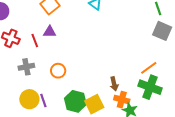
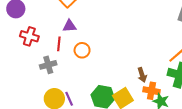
red line: (35, 40) -> (59, 44), moved, turned 32
orange circle: (58, 71) -> (82, 50), moved

